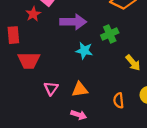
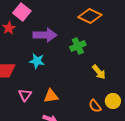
cyan star: (84, 51) -> (37, 61), moved
orange semicircle: (119, 100) -> (95, 106), moved, turned -32

